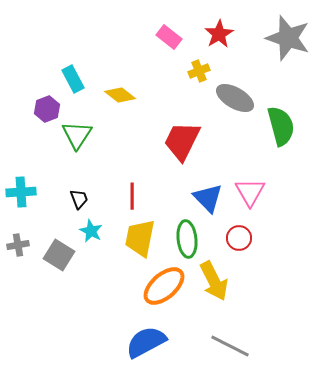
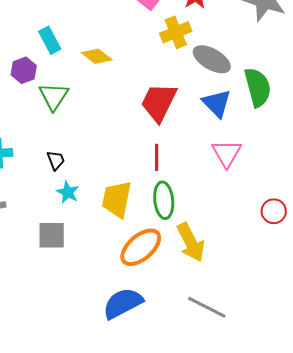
yellow cross: (199, 71) -> (176, 32), size x1.4
red line: (132, 196) -> (157, 157), moved
blue triangle: (208, 198) -> (217, 103), moved
red circle: (239, 238) -> (274, 211), moved
gray square: (59, 255) -> (52, 235), moved, turned -32

